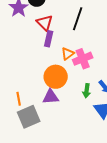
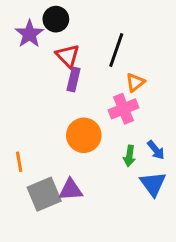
orange triangle: (68, 54) -> (135, 82), moved
purple triangle: (51, 97) -> (71, 190), moved
orange line: (19, 99) -> (19, 162), moved

